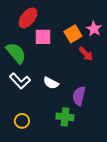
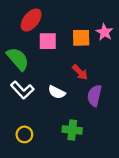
orange square: (73, 34) -> (81, 38), turned 30
red arrow: (86, 54) -> (80, 72), moved
purple semicircle: (79, 96) -> (94, 96), moved

